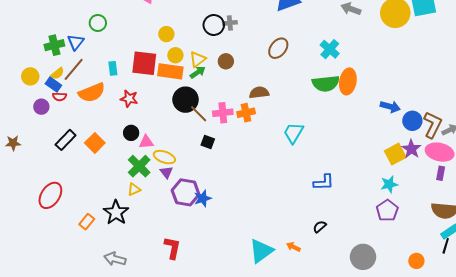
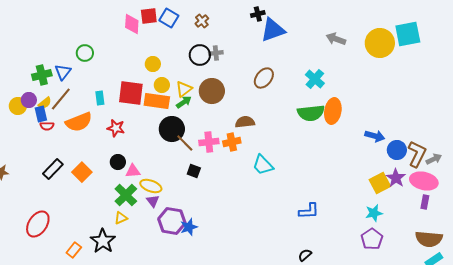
brown circle: (226, 61) -> (212, 91), size x1.6
blue rectangle: (53, 84) -> (41, 114), turned 42
purple circle: (41, 107) -> (29, 100), moved
cyan trapezoid: (293, 133) -> (263, 165), moved, turned -75

